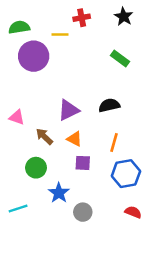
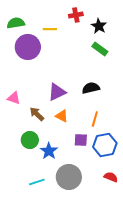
black star: (124, 17) -> (99, 26), moved
red cross: (82, 18) -> (76, 15), moved
purple square: (83, 163) -> (81, 140), moved
blue star: (59, 193) -> (49, 151), moved
cyan line: (18, 208) -> (37, 182), moved
gray circle: (83, 212) -> (69, 177), size x1.6

